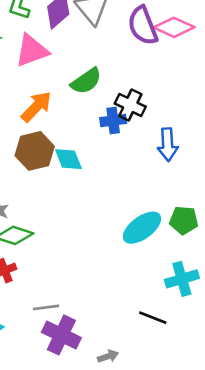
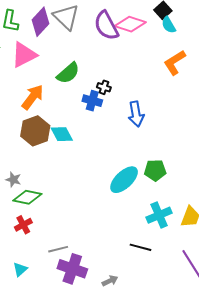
black cross: (130, 105) -> (104, 87), size x0.6
blue cross: (113, 120) -> (92, 101), turned 30

